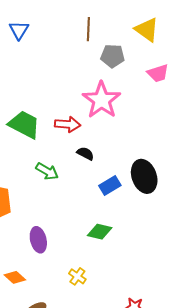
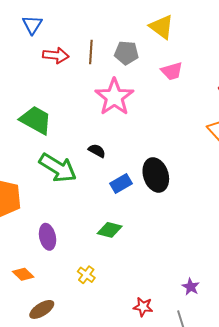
brown line: (88, 29) -> (91, 52), moved
red arrow: (68, 124) -> (56, 55), moved
green arrow: (47, 171) -> (58, 168), size x1.6

